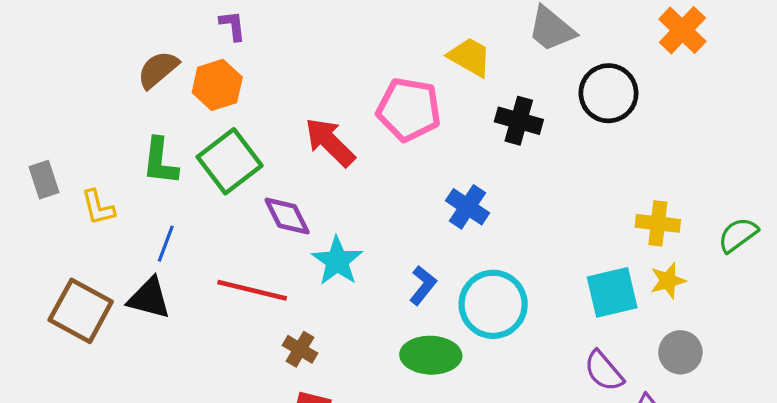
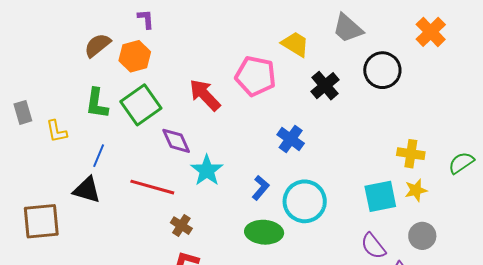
black cross: (519, 121) -> (325, 86), turned 32
brown square: (81, 311) -> (41, 221), moved, turned -36

